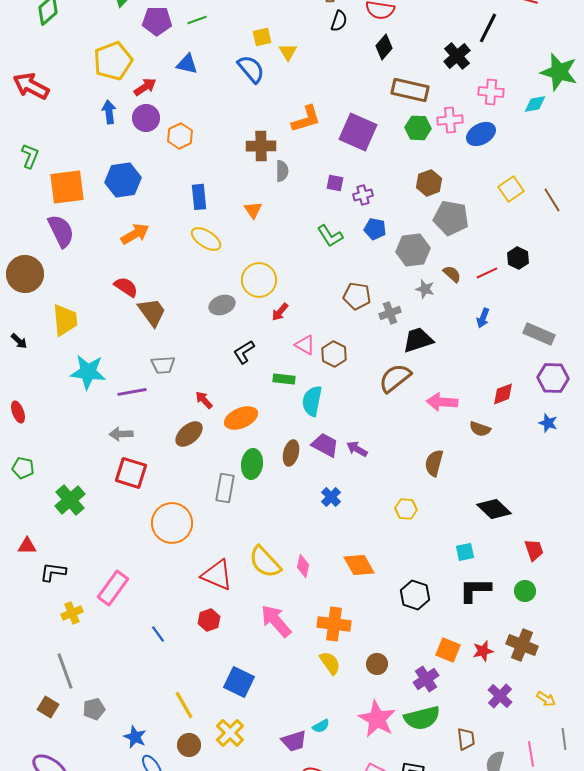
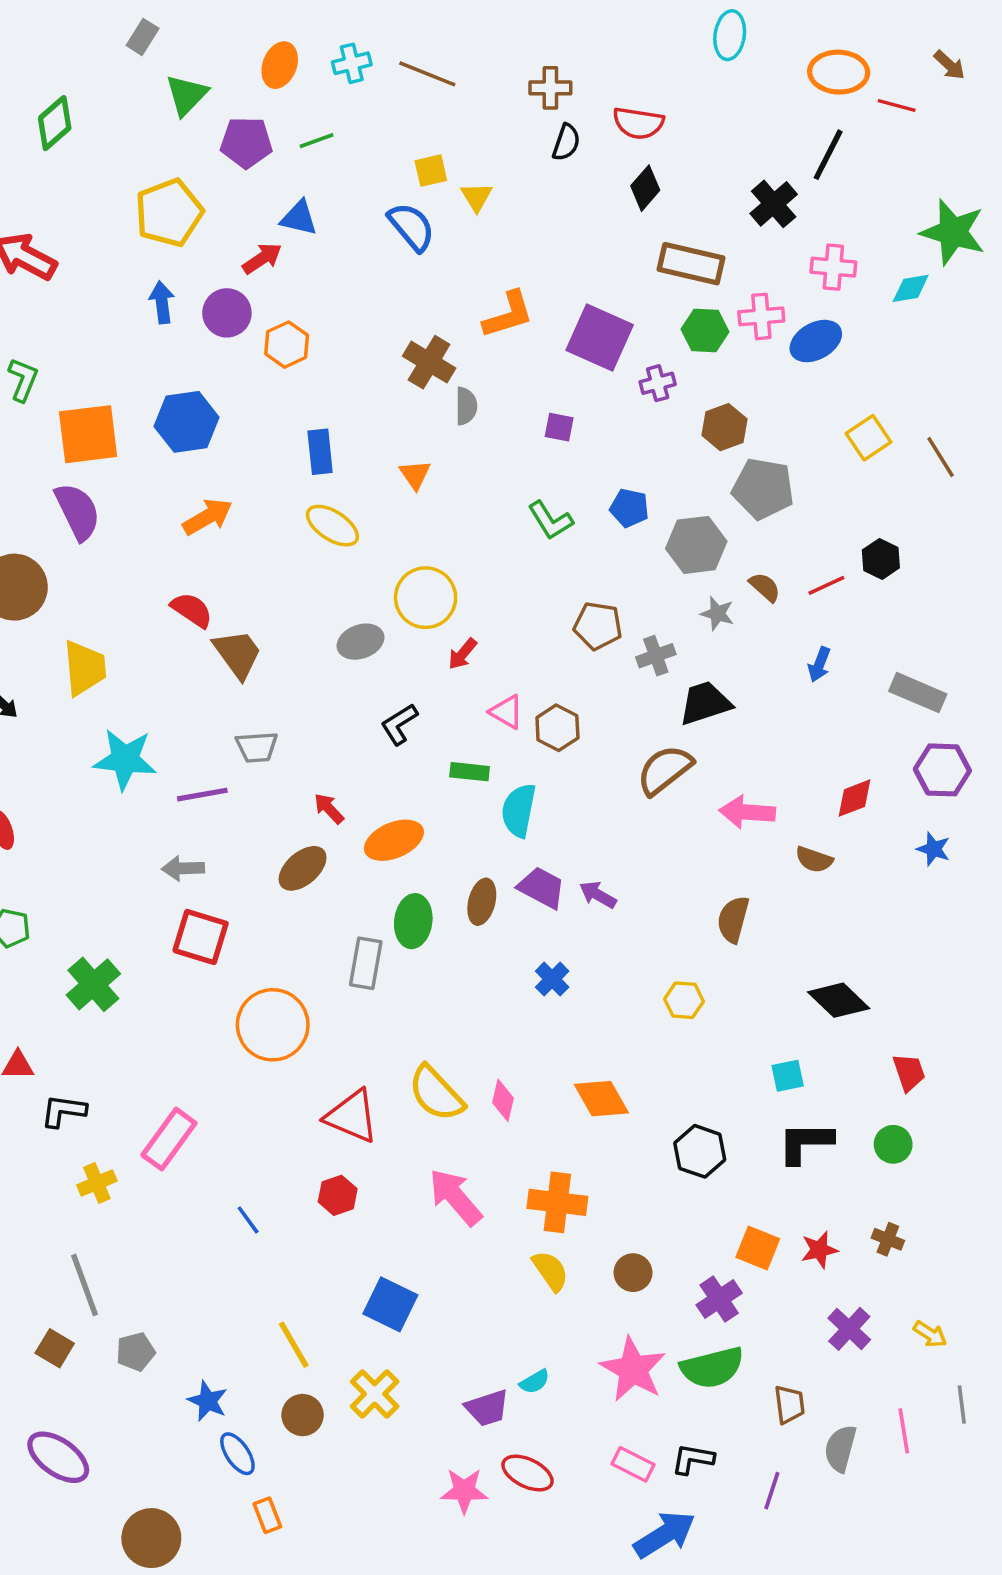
red arrow: (145, 87) -> (262, 258), moved
brown cross: (261, 146) -> (429, 362), turned 32
purple cross: (363, 195) -> (658, 383), moved
brown cross: (522, 645) -> (888, 1239), size x0.6

